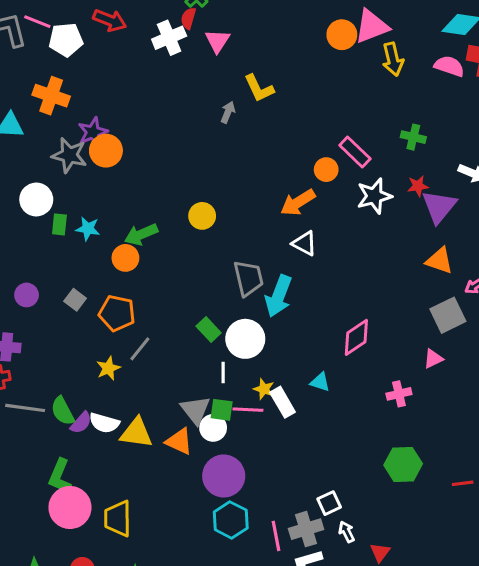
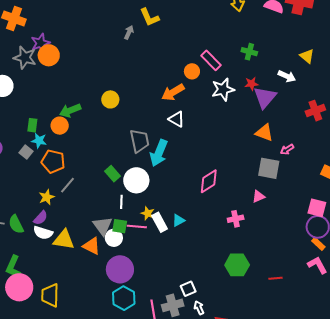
green rectangle: (59, 224) -> (32, 125), moved
cyan star: (88, 229) -> (39, 141), moved
gray square: (448, 315) -> (269, 168), turned 35
cyan triangle: (320, 382) -> (178, 220), moved, turned -48
purple semicircle: (81, 423) -> (41, 218), moved

